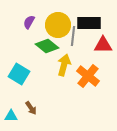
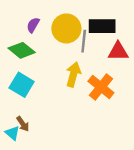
green diamond: (47, 46) -> (22, 50), moved
brown arrow: (31, 108) -> (23, 124), moved
cyan triangle: (11, 116) -> (12, 133), turned 40

